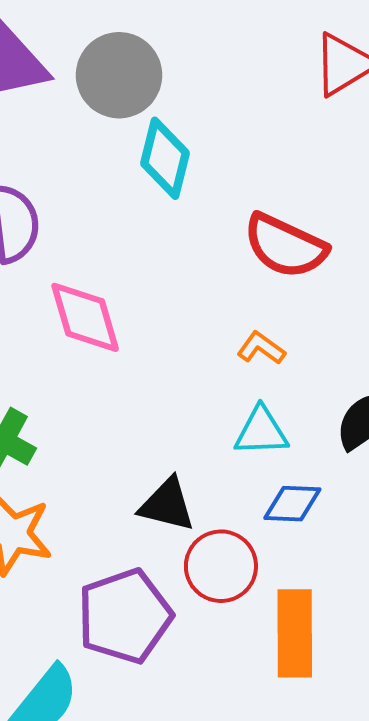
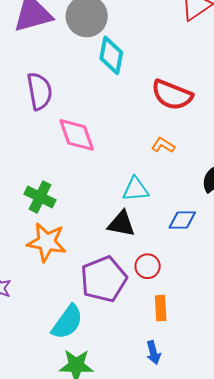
cyan triangle: (261, 431) -> (136, 189), moved
red circle: (221, 566) -> (148, 266), moved, size x0.7
orange rectangle: (295, 633) -> (161, 308), moved, size x0.6

